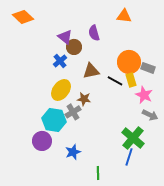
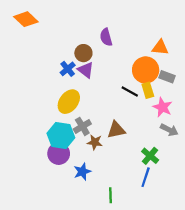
orange triangle: (124, 16) -> (160, 47), moved
purple triangle: (65, 37) -> (86, 70), moved
brown triangle: (91, 71) -> (116, 130), moved
brown star: (84, 99) -> (95, 142), moved
green cross: (133, 138) -> (150, 156), size x0.7
purple circle: (42, 141) -> (59, 154), moved

